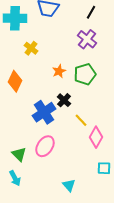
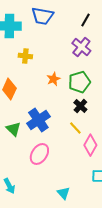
yellow cross: (31, 48) -> (25, 56), turned -32
black cross: (64, 100) -> (80, 106), moved
green triangle: (19, 154) -> (13, 129), moved

